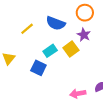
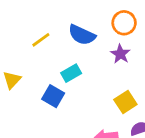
yellow square: (71, 49) -> (125, 102), moved

